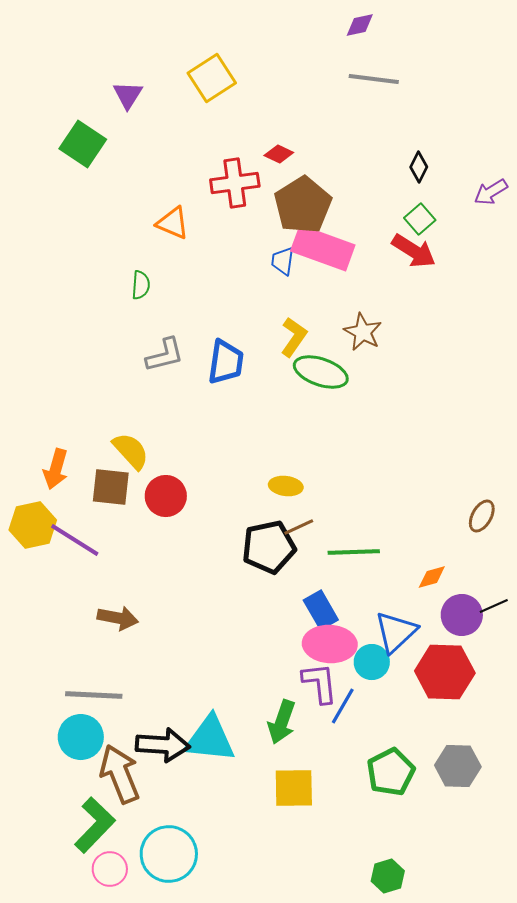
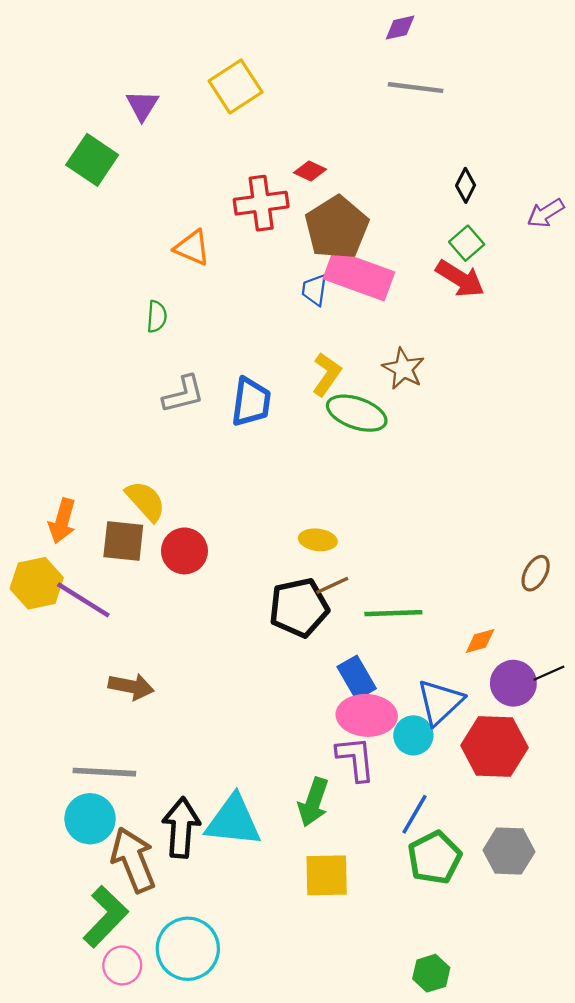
blue line: (343, 706) -> (414, 814), moved
black arrow: (163, 745) -> (181, 828), turned -90

